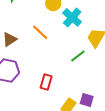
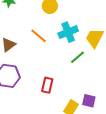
cyan cross: (72, 17) -> (68, 32), moved, turned 30

